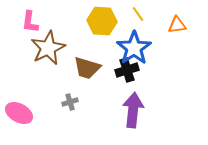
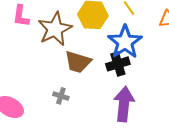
brown star: (48, 48) -> (55, 29), moved
gray cross: (70, 102) -> (61, 96), turned 35

